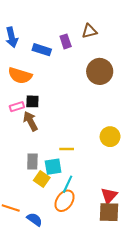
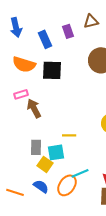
blue rectangle: (42, 50) -> (45, 39), turned 48
black square: (32, 101) -> (52, 70), moved, size x1.5
cyan line: (68, 184) -> (80, 173), moved, turned 42
blue semicircle: (34, 219) -> (41, 186), moved

